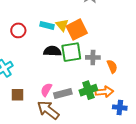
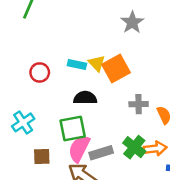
green square: (71, 52) -> (73, 128), moved
pink semicircle: (46, 90) -> (79, 149), size x1.5
green cross: (88, 90) -> (134, 147), turned -30

